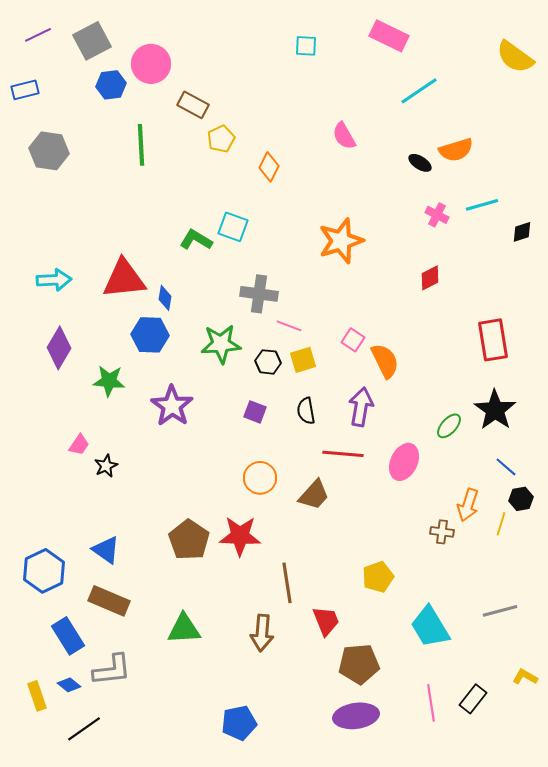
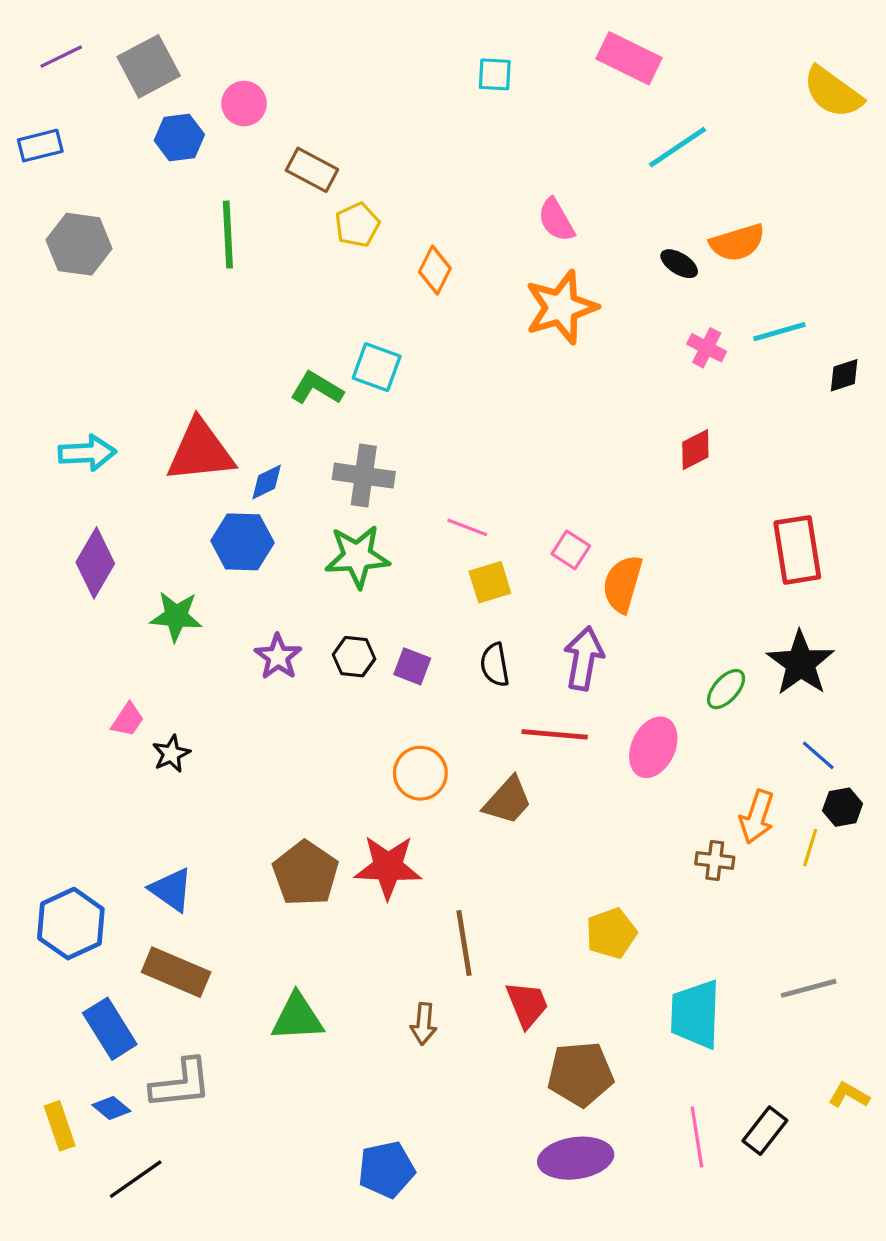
pink circle: (151, 64) -> (244, 104), size x0.7
orange star: (341, 241) -> (561, 307), moved
gray cross: (259, 294) -> (364, 476), moved
blue diamond: (165, 298) -> (267, 482), turned 55
orange semicircle: (385, 361) -> (623, 584), turned -138
black hexagon: (268, 362) -> (354, 657), moved
purple star: (172, 406) -> (278, 657), size x0.7
cyan trapezoid: (430, 627) -> (695, 1014), turned 33
brown arrow: (262, 633) -> (424, 1024), size x0.7

